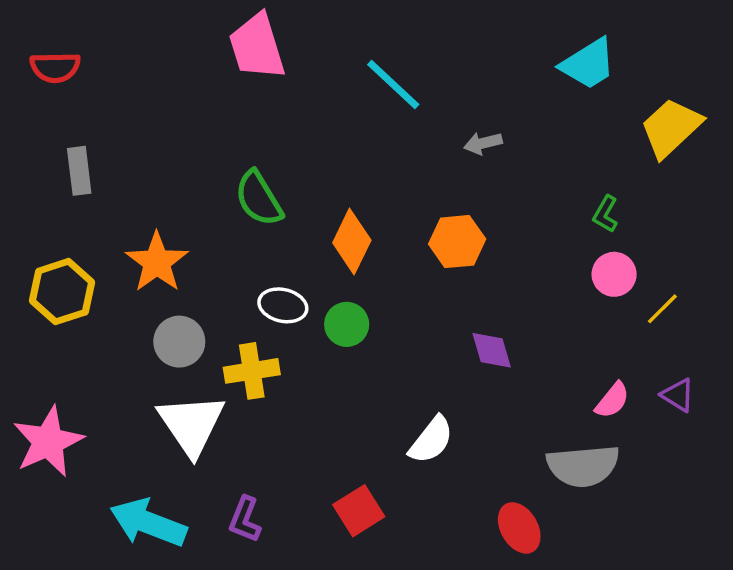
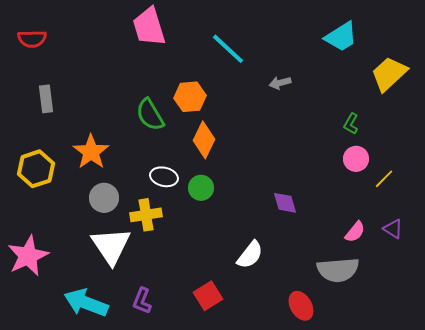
orange hexagon: (457, 242) -> (190, 97), moved

